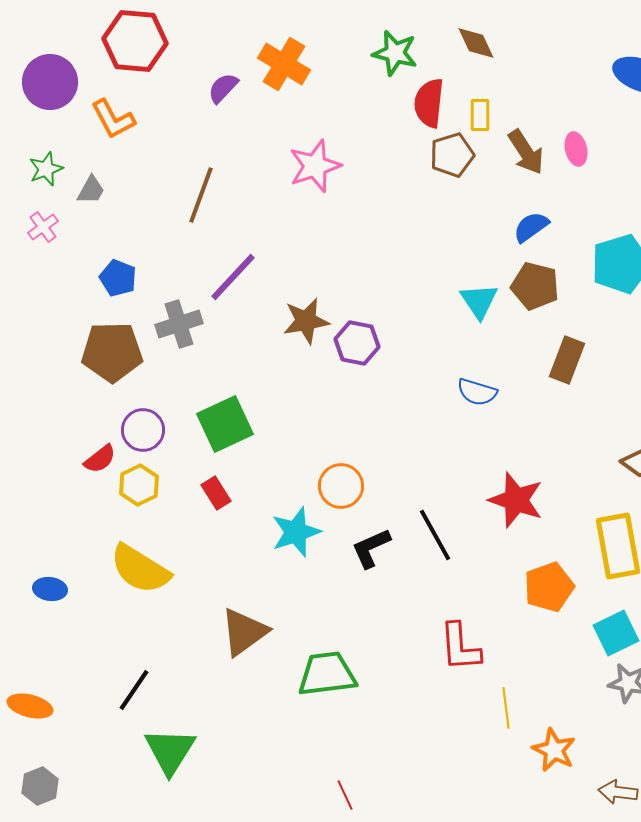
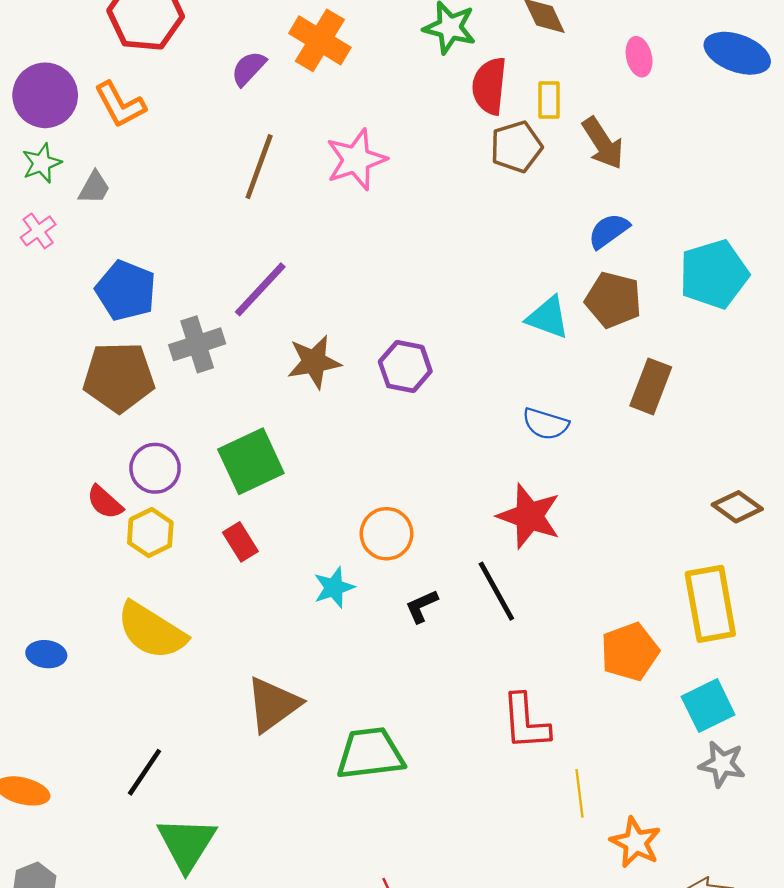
purple circle: (50, 82) -> (45, 95), moved
pink ellipse: (576, 149) -> (639, 57), moved
brown line: (201, 195) -> (259, 167), moved
blue pentagon: (118, 278) -> (126, 291), size x1.4
cyan triangle: (479, 301) -> (548, 317), turned -36
brown star: (306, 321) -> (314, 362), moved
red semicircle: (100, 459) -> (105, 502), turned 80
red star: (516, 500) -> (529, 516), moved
cyan star: (296, 532) -> (334, 588), size x0.7
black L-shape: (371, 548) -> (422, 606), size x0.7

